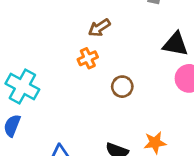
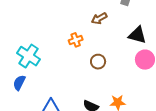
brown arrow: (99, 28) -> (99, 18), moved

